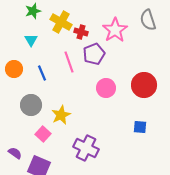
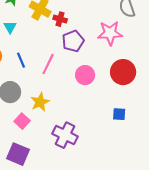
pink star: (115, 30) -> (110, 33), moved, turned 30
pink line: (69, 62) -> (48, 64), moved, turned 45

